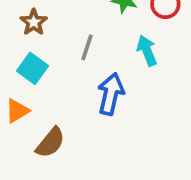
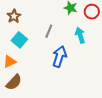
brown star: (34, 22) -> (14, 16), moved
brown semicircle: (50, 143) -> (14, 82), moved

